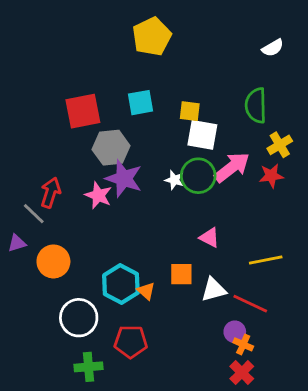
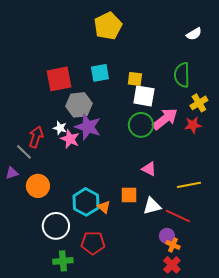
white star: (174, 180) -> (60, 128), moved

